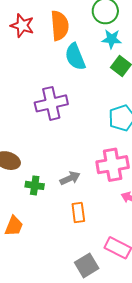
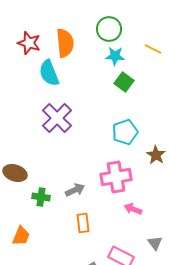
cyan semicircle: (75, 57) -> (49, 73), moved
purple cross: (51, 103) -> (57, 118), turned -32

